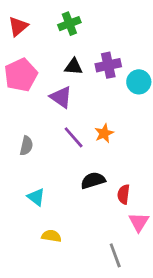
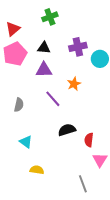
red triangle: (18, 26) -> (13, 29), moved
black triangle: (74, 67) -> (44, 48), moved
purple triangle: (61, 97) -> (44, 70), turned -36
orange star: (104, 133) -> (74, 84), moved

